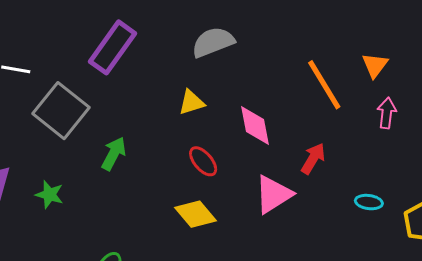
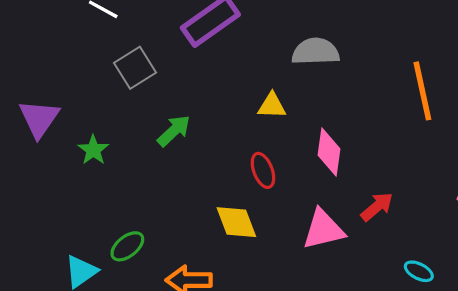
orange line: (324, 85) -> (422, 91), moved
gray square: (61, 111) -> (135, 68), size x0.7

